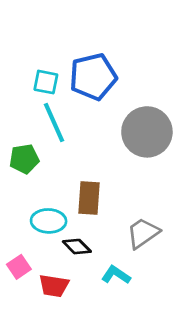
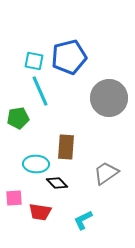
pink square: (19, 267) -> (14, 198), turned 30
cyan L-shape: (116, 275) -> (83, 220), moved, turned -60

